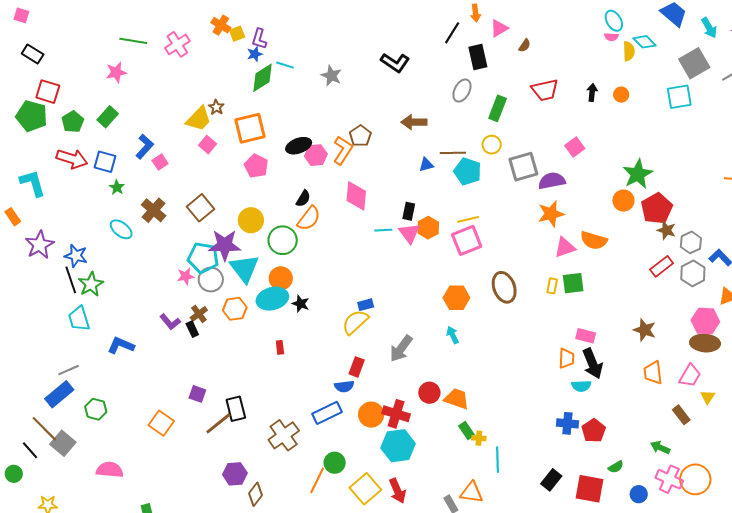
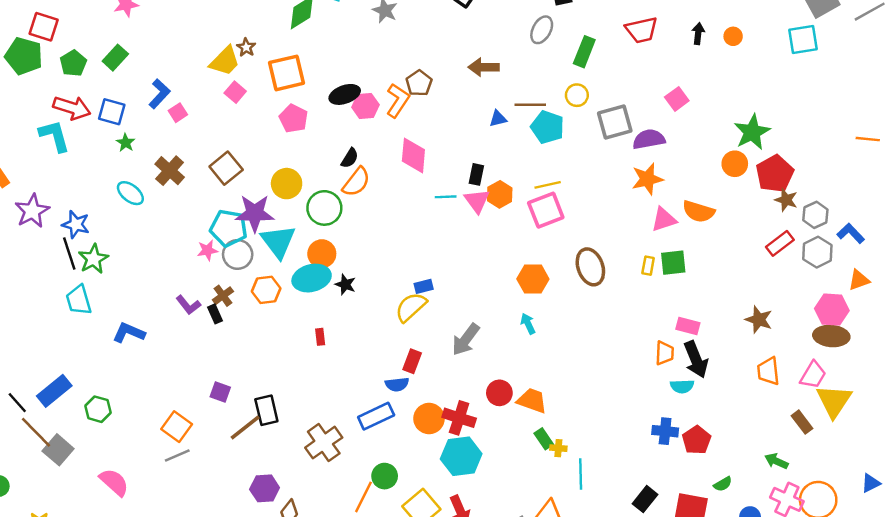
cyan L-shape: (33, 183) -> (55, 136), moved
gray line: (69, 370) -> (177, 456), moved
yellow triangle: (708, 397) -> (834, 401), size x2.0
black line: (30, 450) -> (17, 403), moved
pink semicircle: (110, 470) -> (114, 482), turned 36

